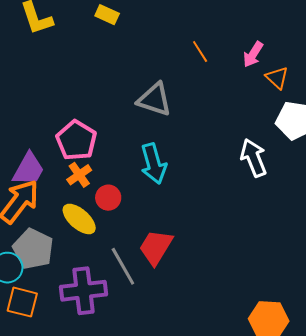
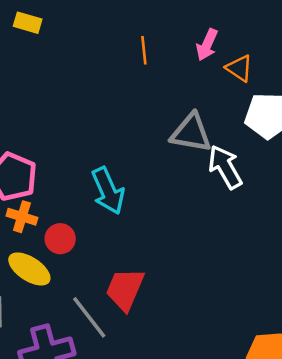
orange line: (200, 51) -> (144, 50), turned 35
gray triangle: (154, 99) -> (191, 133), moved
orange cross: (79, 175) -> (22, 217), turned -30

